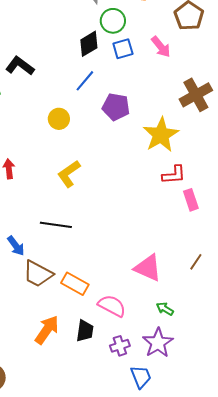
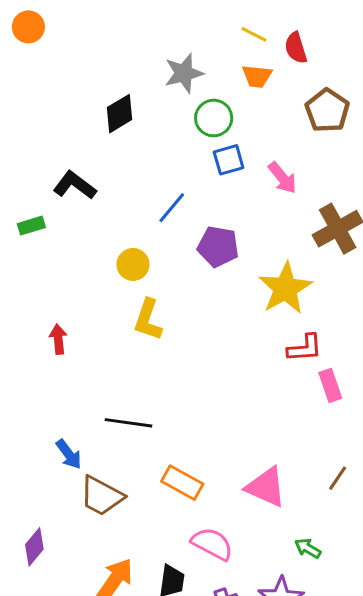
black diamond: (89, 44) -> (120, 114), moved
pink arrow: (161, 47) -> (282, 178), moved
yellow L-shape: (69, 174) -> (148, 320), moved, turned -36
orange rectangle: (75, 284) -> (182, 483), moved
green arrow: (165, 309) -> (308, 548), moved

